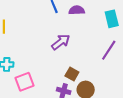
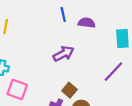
pink square: (25, 82) -> (17, 89), turned 30

